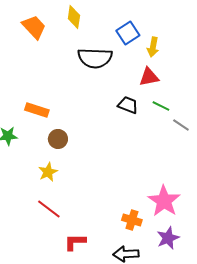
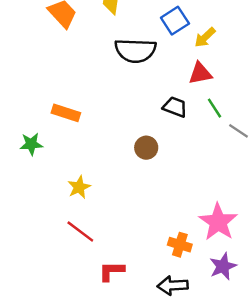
yellow arrow: (153, 47) -> (205, 37), turned 36
green line: (161, 106) -> (215, 108), turned 30
brown circle: (58, 139) -> (146, 148), moved

